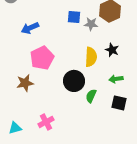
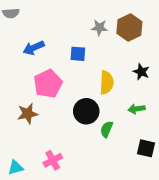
blue square: (74, 17) -> (78, 54), moved
gray star: (91, 24) -> (99, 28), moved
black star: (112, 50) -> (141, 72), moved
black square: (119, 103) -> (146, 148), moved

